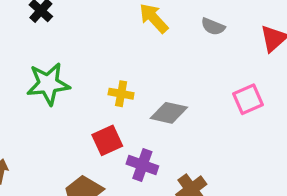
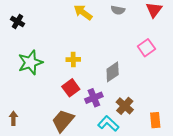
gray diamond: (169, 113) -> (113, 72), moved, turned -35
purple cross: (142, 165) -> (94, 98), turned -30

